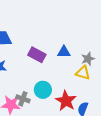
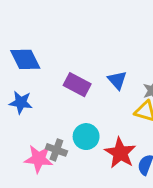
blue triangle: (64, 52) -> (117, 80), turned 48

